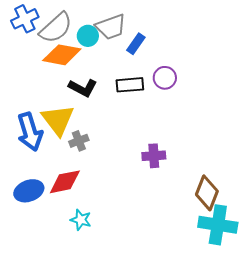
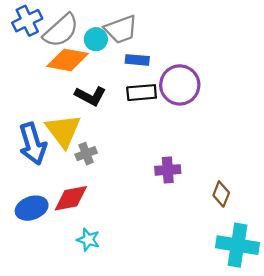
blue rectangle: (136, 44) -> (137, 60), moved, turned 60
purple circle: (165, 78) -> (180, 85), size x1.6
brown diamond: (207, 193) -> (221, 194), moved, size x0.7

